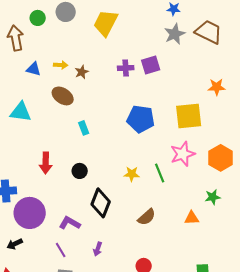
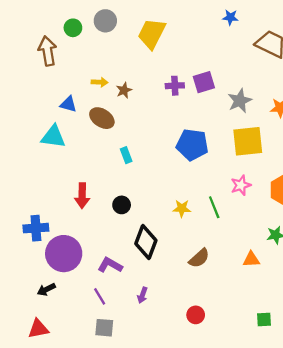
gray star: (175, 34) -> (240, 101), moved
blue triangle: (34, 69) -> (68, 104), moved
pink star: (183, 154) -> (241, 185), size x0.7

